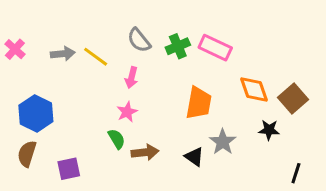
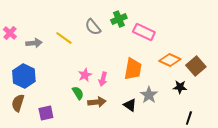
green cross: (178, 46) -> (119, 19), moved
gray arrow: (63, 54) -> (34, 43), moved
pink arrow: (132, 78) -> (103, 79), moved
orange diamond: (254, 90) -> (170, 60), turned -45
black line: (296, 173) -> (189, 118), moved

